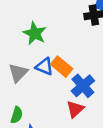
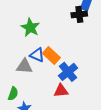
gray triangle: (18, 73) -> (24, 66), moved, turned 48
red triangle: (75, 109) -> (61, 91), turned 35

